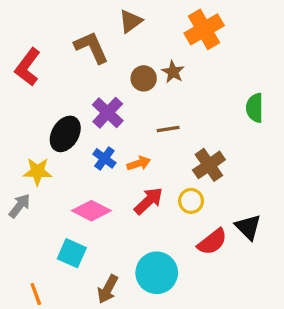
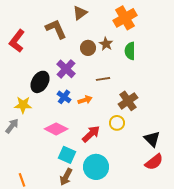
green semicircle: (255, 108) -> (130, 51), moved
red arrow: (149, 201) -> (91, 134), moved
red semicircle: (212, 242) -> (154, 162), moved
cyan square: (72, 253) -> (67, 155), moved

